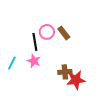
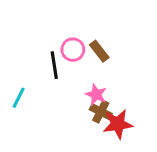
pink star: (34, 61) -> (96, 95), moved
brown cross: (65, 72) -> (101, 112), turned 32

